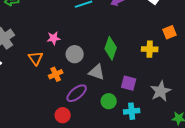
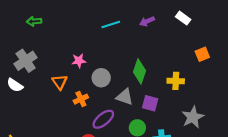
yellow cross: (150, 49) -> (176, 81), moved
purple square: (129, 83) -> (150, 103), moved

